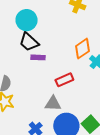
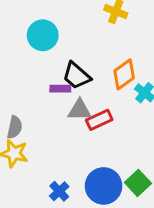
black trapezoid: (29, 42) -> (77, 76), moved
gray triangle: (53, 104) -> (80, 110), moved

